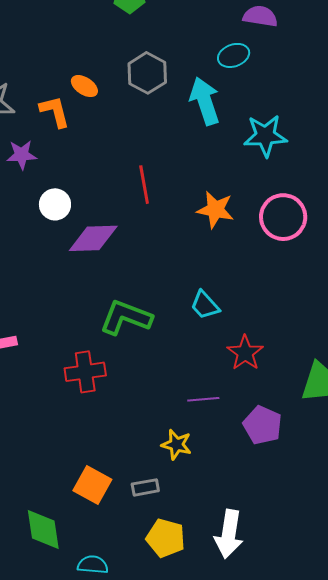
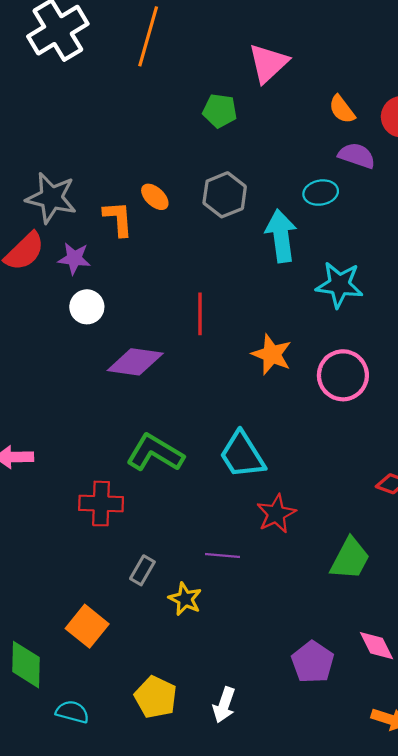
white circle: (55, 204) -> (87, 307), moved
cyan trapezoid: (205, 305) -> (242, 455), size x1.5
purple pentagon: (263, 425) -> (313, 662), moved
gray rectangle: (145, 487) -> (142, 570), moved, turned -60
white arrow: (229, 534) -> (224, 705), size x0.7

